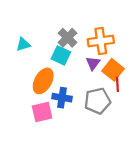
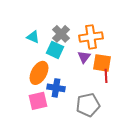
cyan triangle: (23, 44) -> (33, 37), moved, turned 40
orange square: (113, 70) -> (102, 63), turned -30
gray pentagon: (97, 101) -> (88, 105), moved

